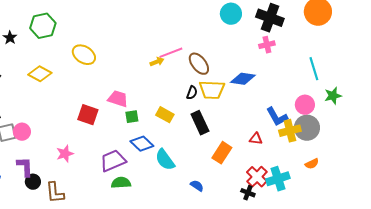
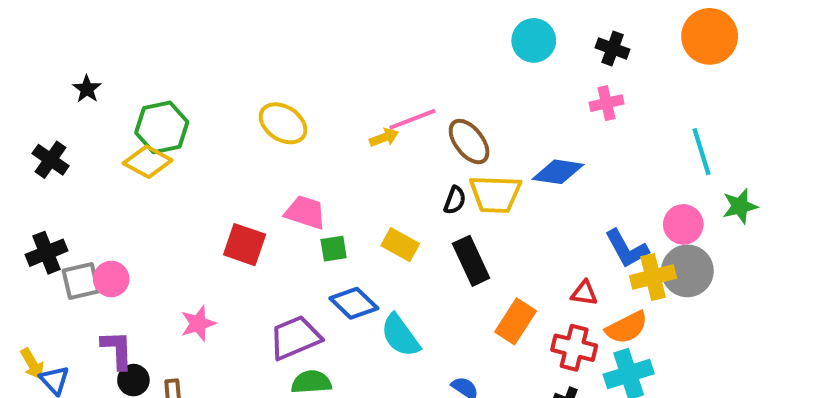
black cross: (270, 18) -> (613, 49), size x0.6
green hexagon: (43, 26) -> (162, 127), moved
yellow ellipse: (84, 55) -> (283, 123), moved
orange semicircle: (312, 164) -> (627, 327), moved, size x1.5
red cross: (257, 177) -> (574, 348), moved, turned -30

